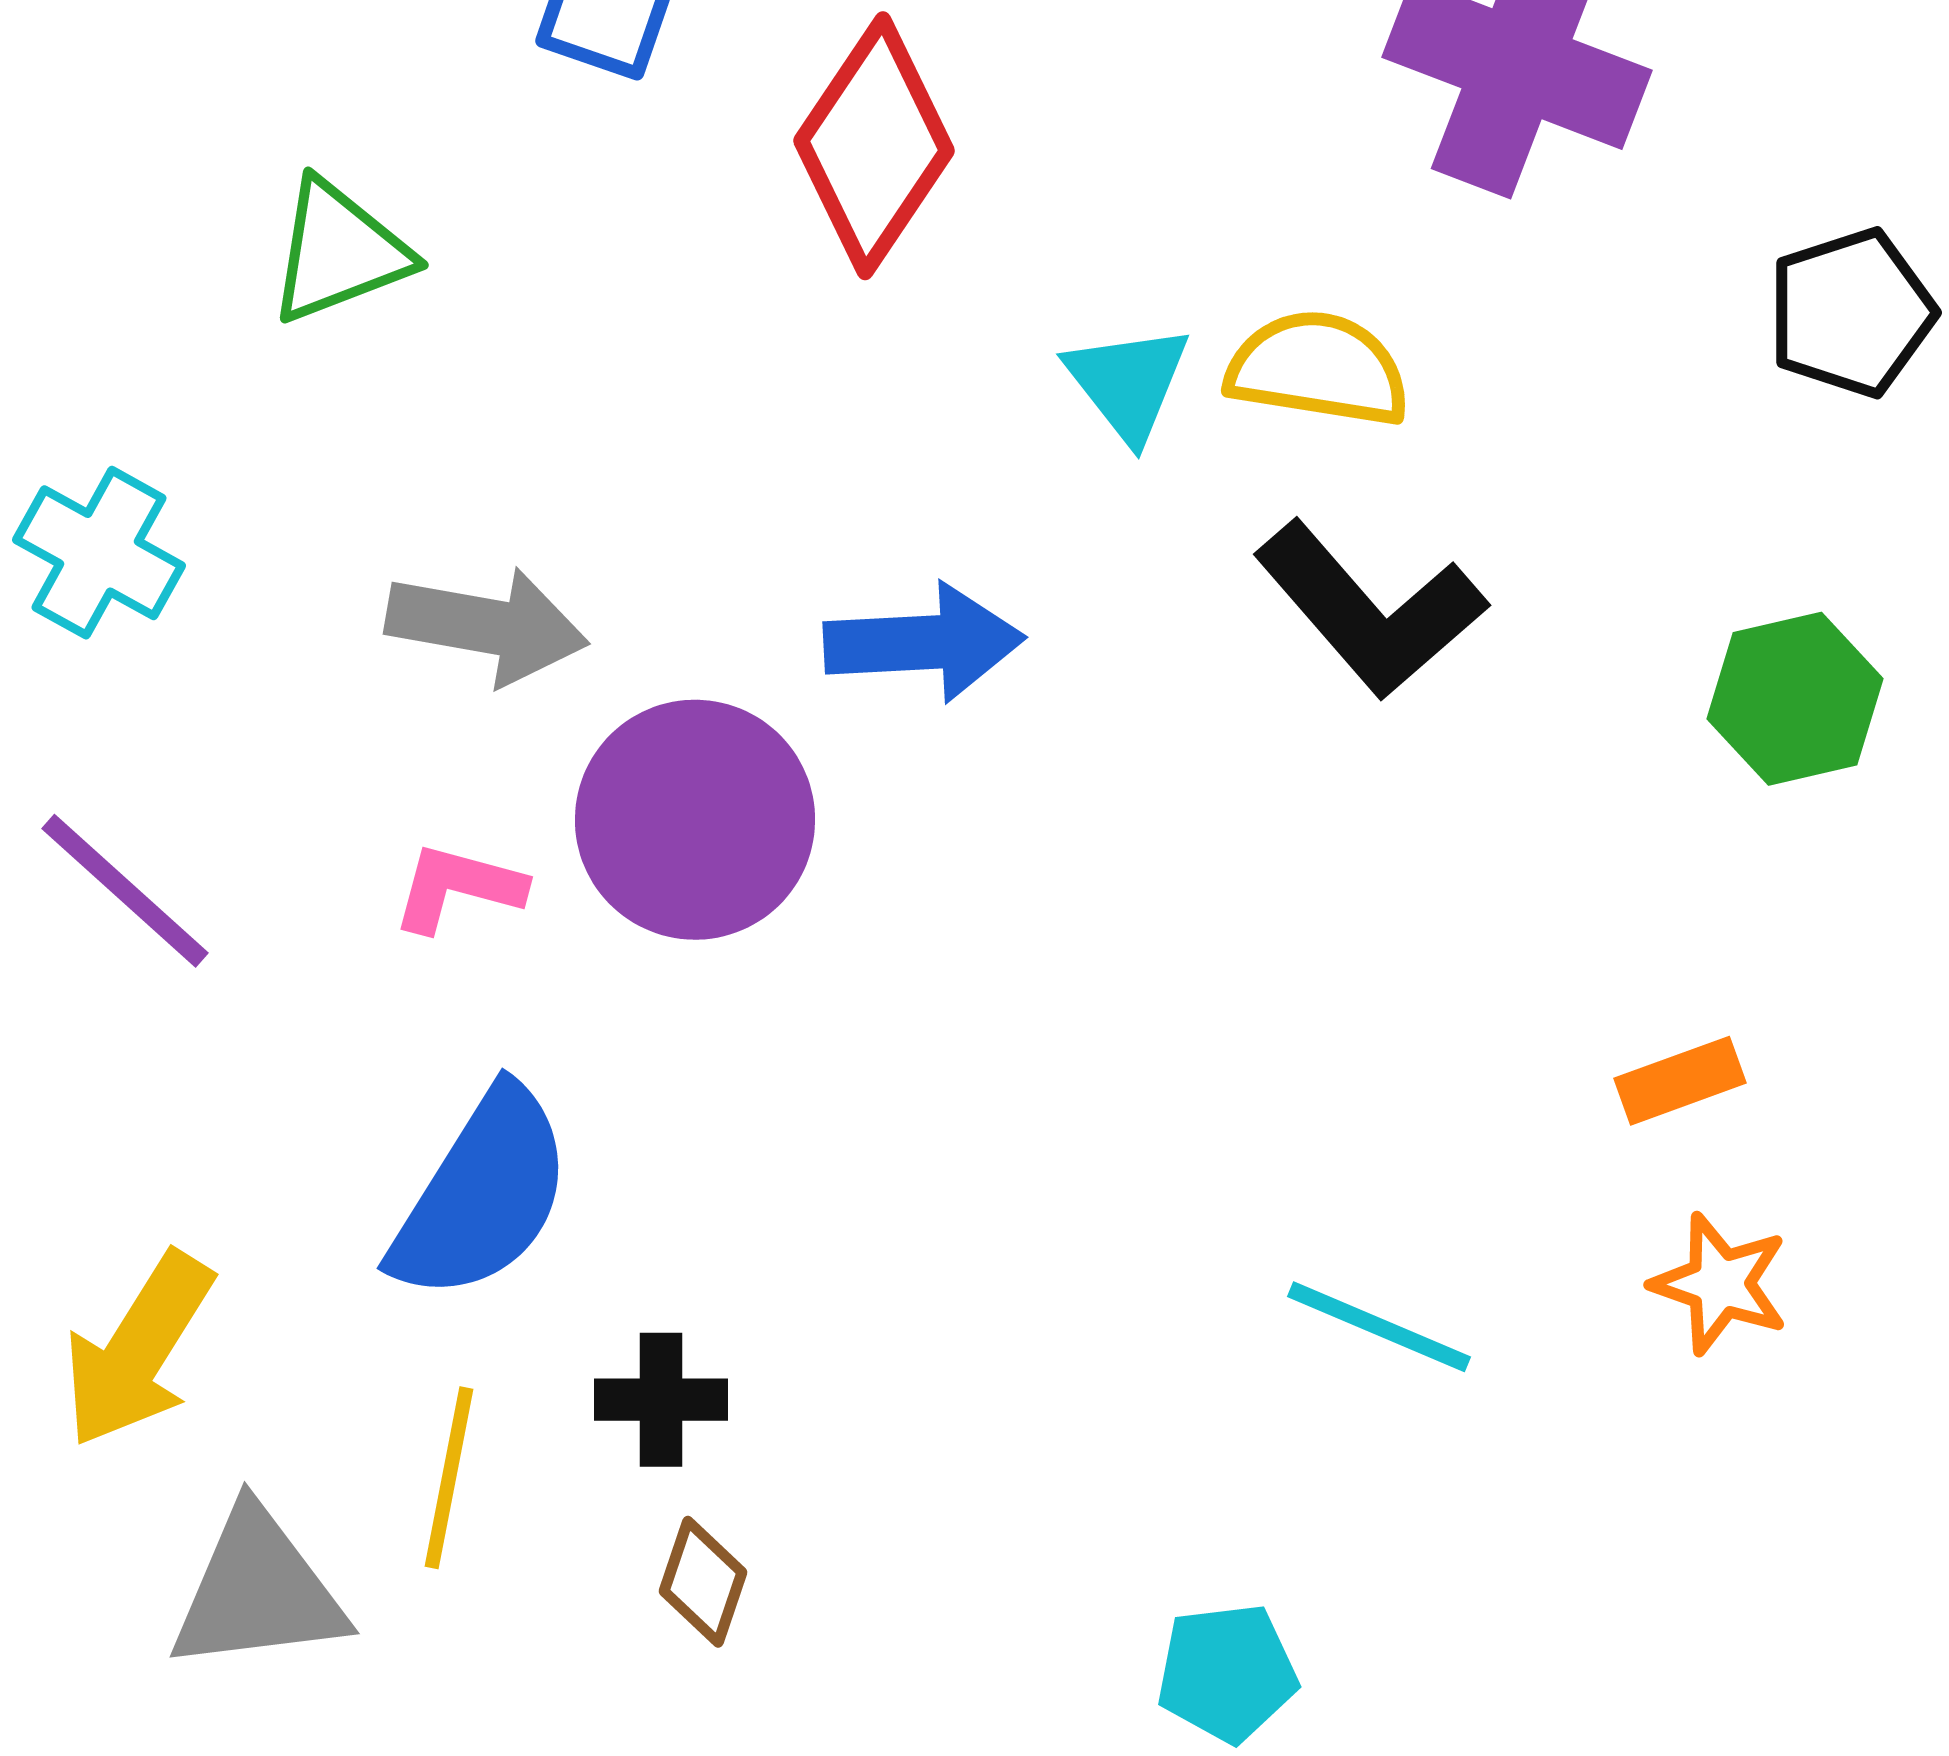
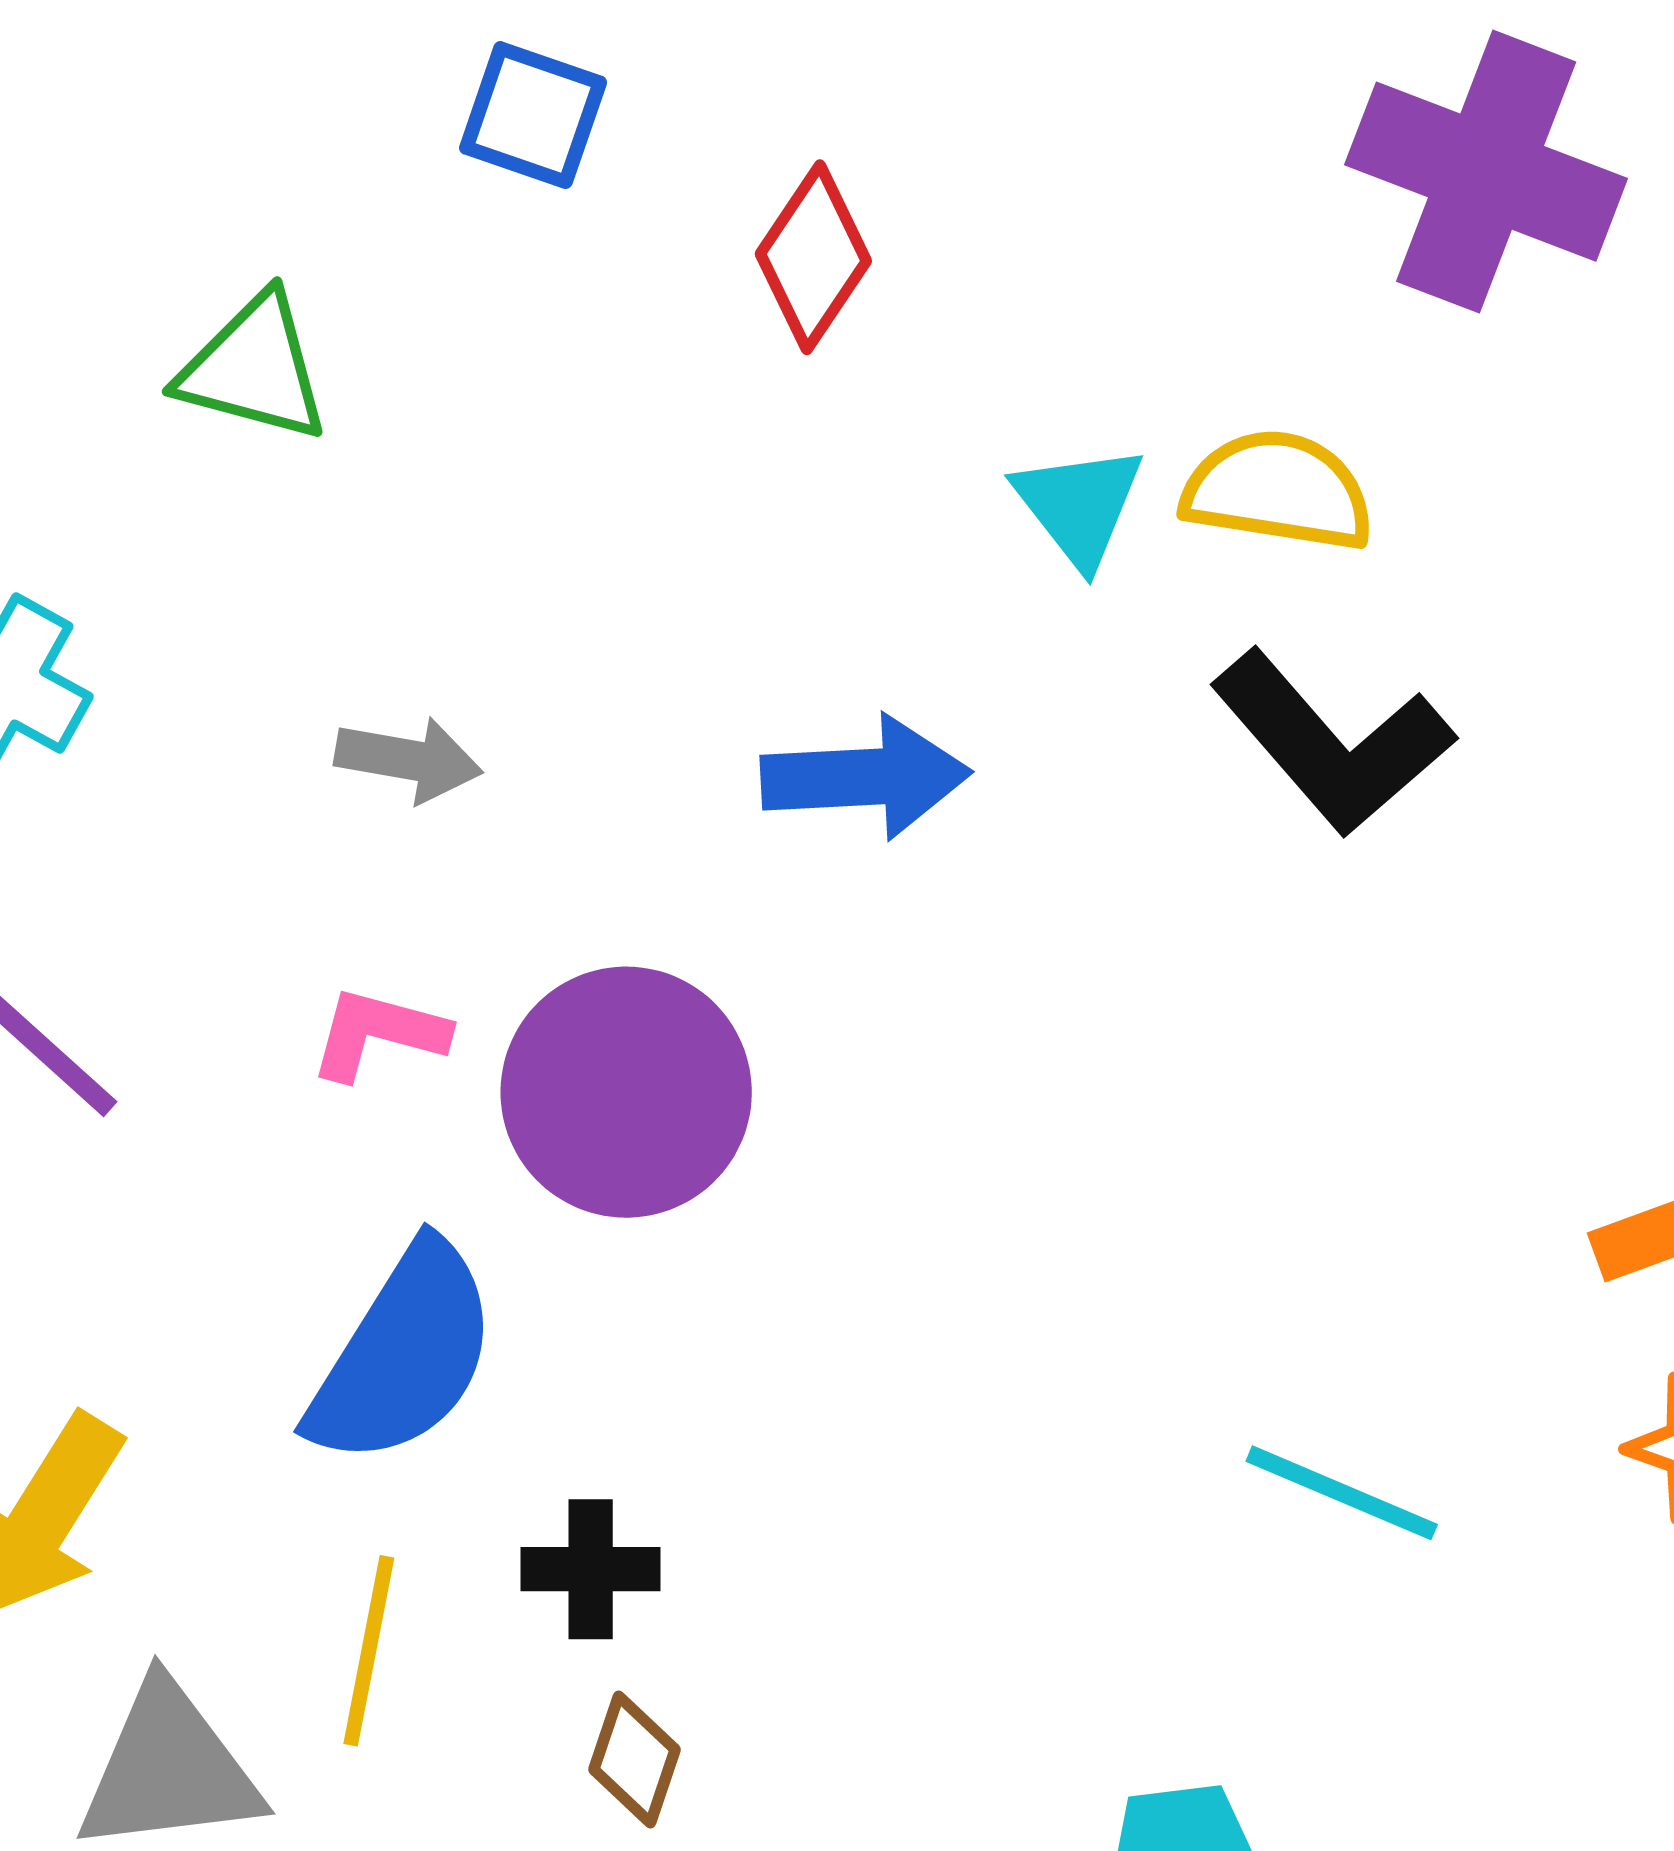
red diamond: (874, 146) -> (813, 257), size x0.7
green triangle: (339, 252) -> (254, 368), turned 36
gray arrow: (487, 626) -> (409, 759), size x0.7
purple circle: (695, 820) -> (626, 1092), moved

